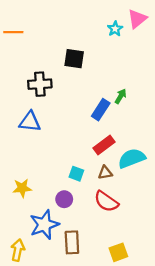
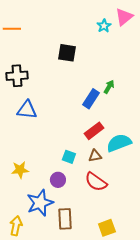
black cross: (40, 84) -> (17, 76), moved

